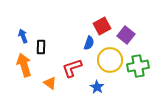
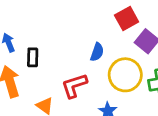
red square: (102, 26) -> (127, 18), moved

